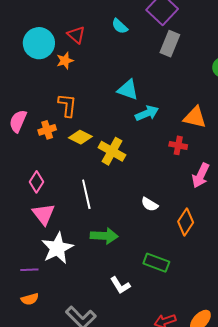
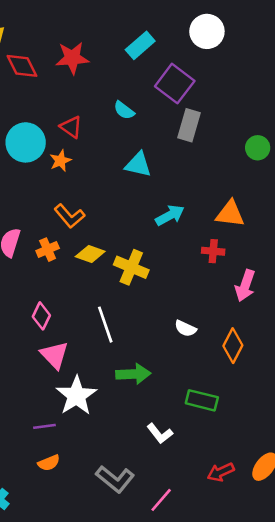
cyan triangle: (128, 90) -> (138, 165), moved
orange L-shape: (67, 105) -> (69, 216), turned 140

